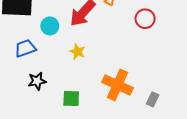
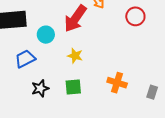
orange cross: (117, 85) -> (117, 83), size x0.7
green square: (71, 99) -> (73, 87), moved

